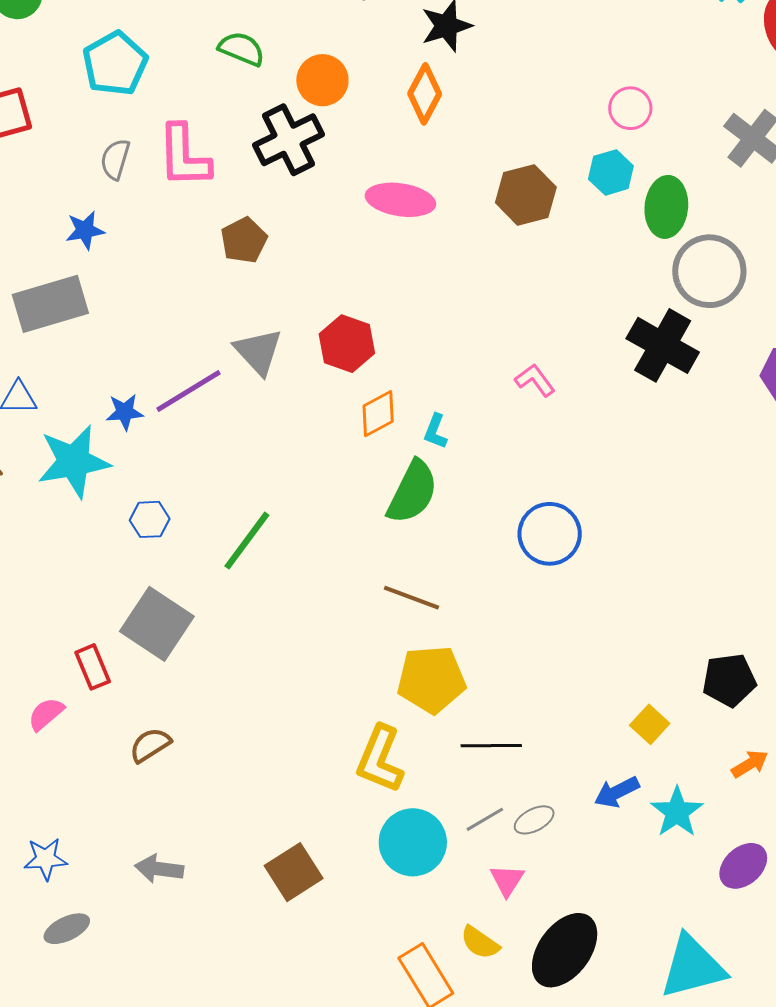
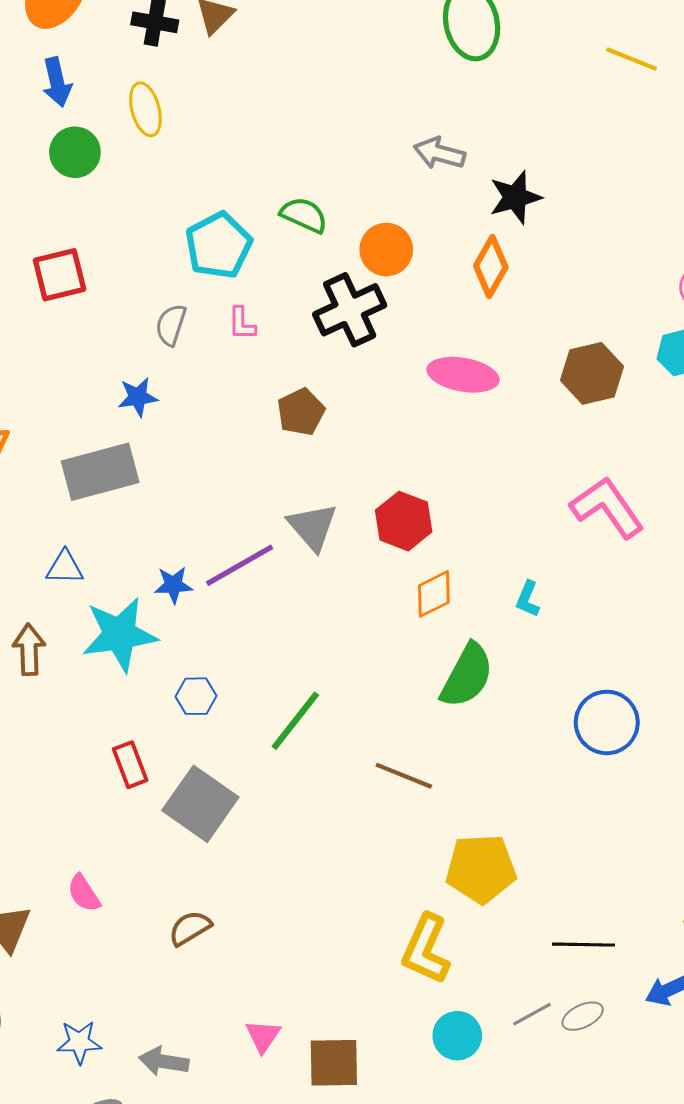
cyan pentagon: (115, 64) -> (219, 245), moved
pink L-shape: (184, 156) -> (242, 324), size x0.5
pink L-shape: (535, 380) -> (607, 507), moved, size x1.8
cyan L-shape: (435, 431) -> (528, 599), moved
brown line: (411, 598) -> (404, 776), moved
red rectangle: (93, 667) -> (130, 765), moved
pink semicircle: (46, 714) -> (84, 893), turned -84
black line: (491, 746) -> (583, 945), moved
cyan circle: (413, 842) -> (457, 1036), size x0.7
gray arrow: (159, 869) -> (164, 1061), moved
brown square: (294, 872) -> (334, 1063), turned 30
pink triangle: (507, 880) -> (263, 1036), moved

